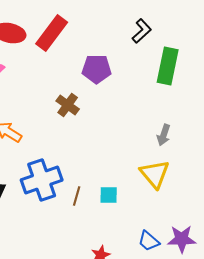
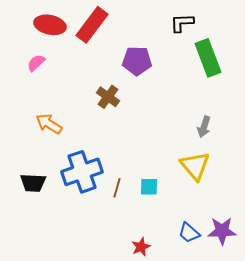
black L-shape: (142, 31) -> (182, 23), turned -140
green rectangle: (168, 66) -> (208, 58), turned -33

